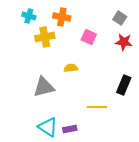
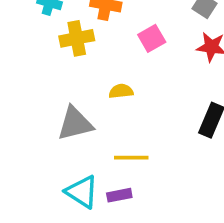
pink square: (89, 37) -> (152, 38), turned 35
yellow line: (97, 107) -> (131, 158), moved

